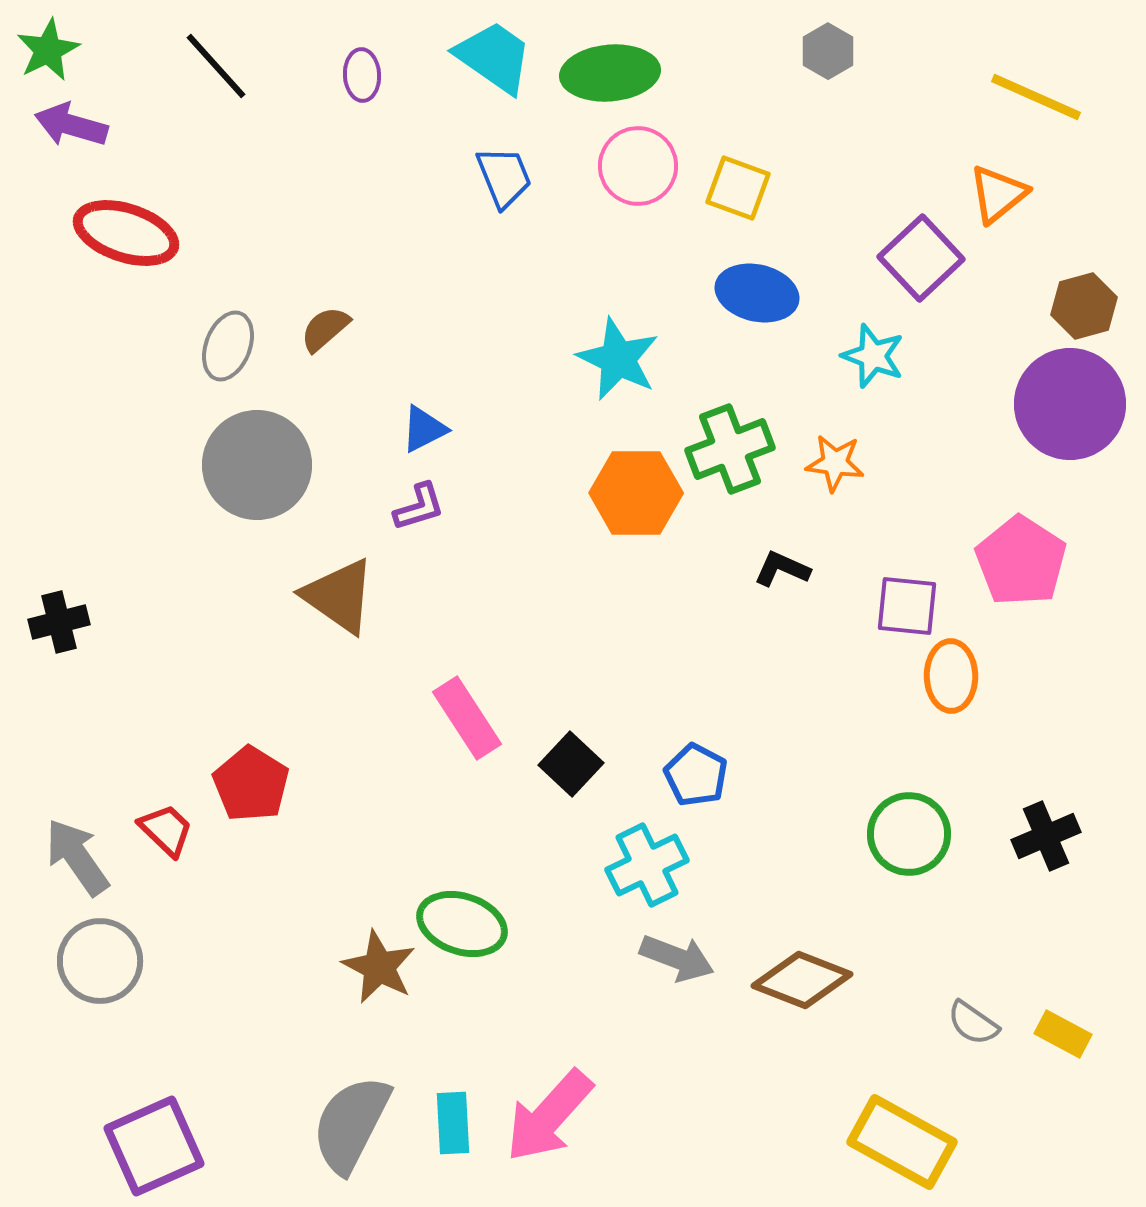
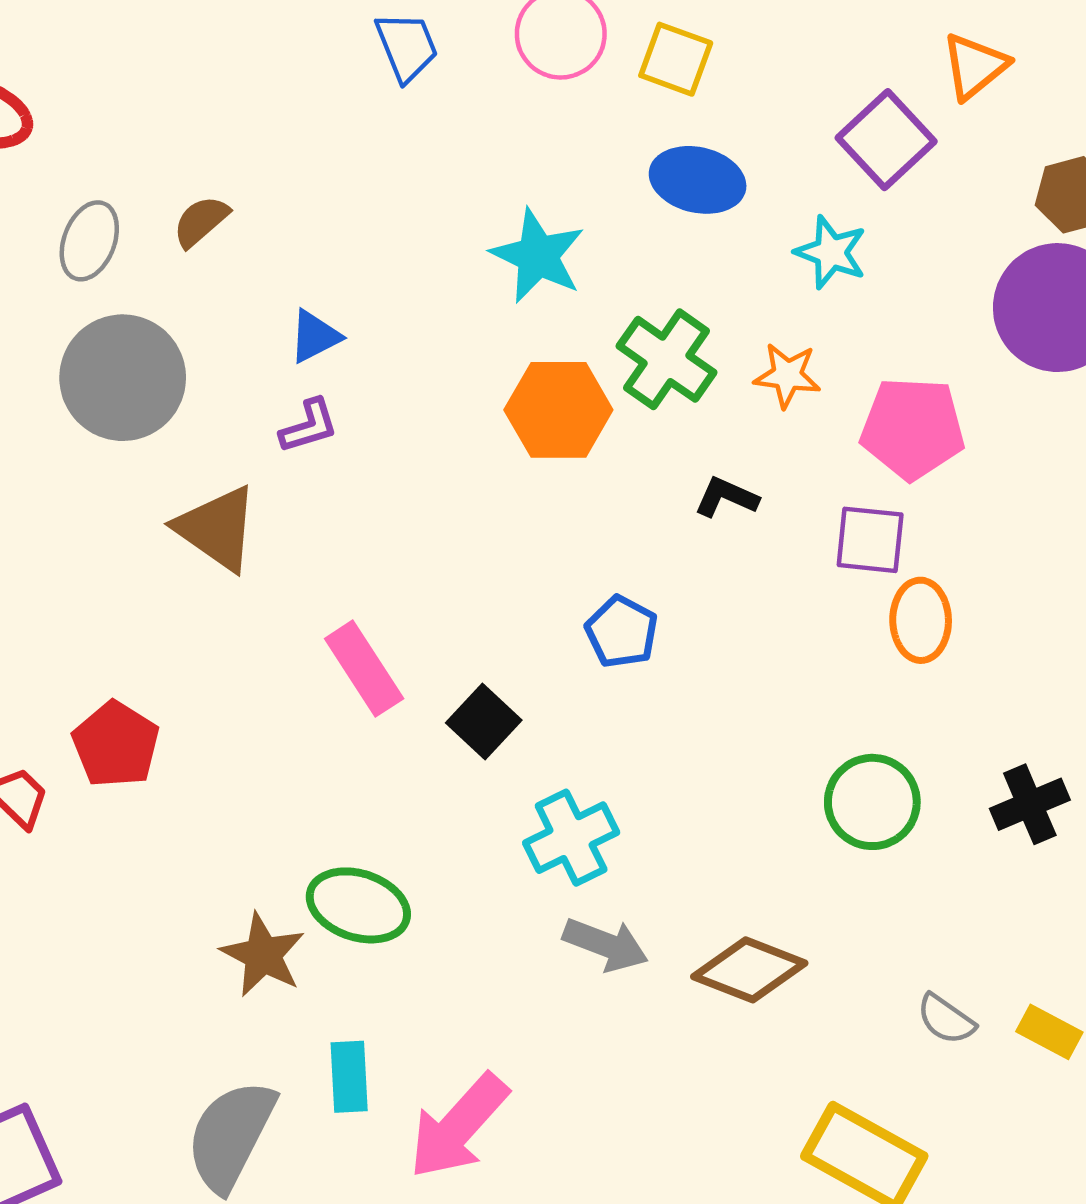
green cross: (730, 449) -> (667, 359), turned -34
pink pentagon: (1021, 561) -> (913, 428), moved, turned -30
blue pentagon: (696, 775) -> (622, 632), moved
cyan rectangle: (453, 1123) -> (349, 1077), moved

